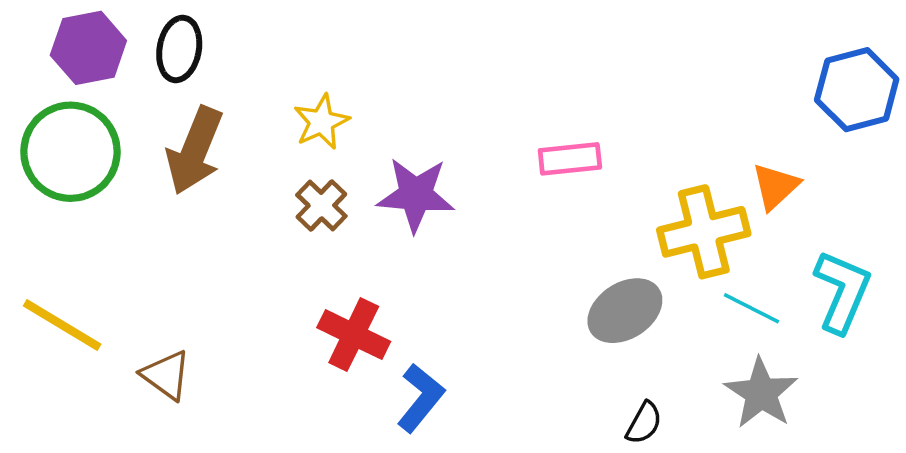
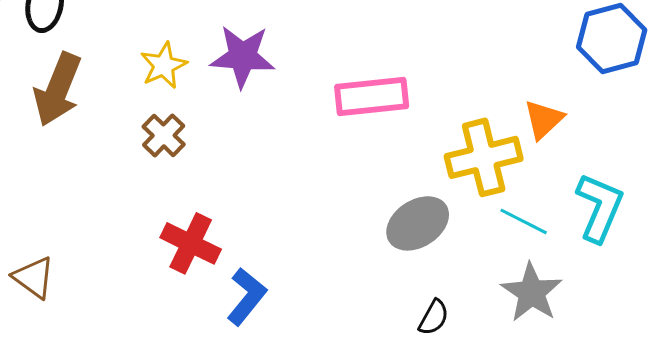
pink rectangle: (570, 159) -> (372, 96), size x1.4
purple star: (416, 195) -> (243, 56), moved

